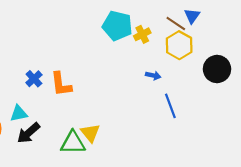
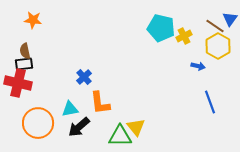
blue arrow: (153, 76) -> (198, 66), moved
orange L-shape: (61, 84) -> (100, 103), moved

